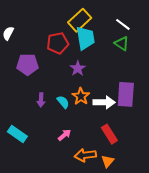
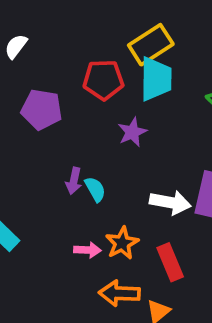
orange star: (81, 96) -> (122, 243), moved
purple arrow: (41, 100) -> (74, 181), moved
pink arrow: (64, 135) -> (87, 250), turned 32

